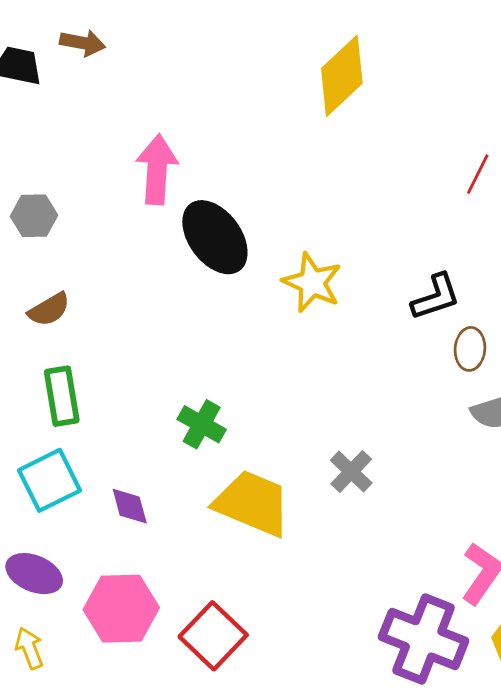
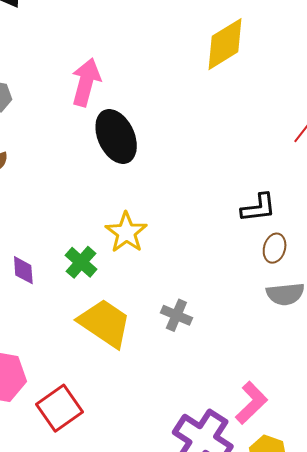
yellow star: (312, 283) -> (126, 232), moved
gray cross: (351, 472) -> (176, 315), turned -32
purple diamond: (130, 506) -> (23, 270), moved

